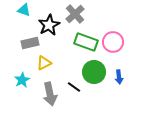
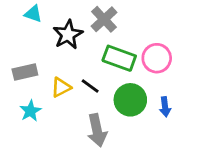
gray rectangle: (30, 43) -> (25, 72), moved
black line: (74, 87) -> (90, 86), moved
gray arrow: (50, 94) -> (97, 130), moved

